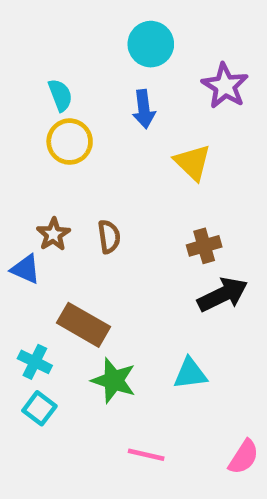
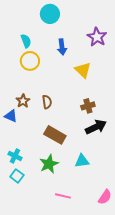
cyan circle: (151, 44) -> (50, 14), moved
brown rectangle: (84, 325) -> (55, 135), moved
green star: (114, 380) -> (49, 164), turned 30

